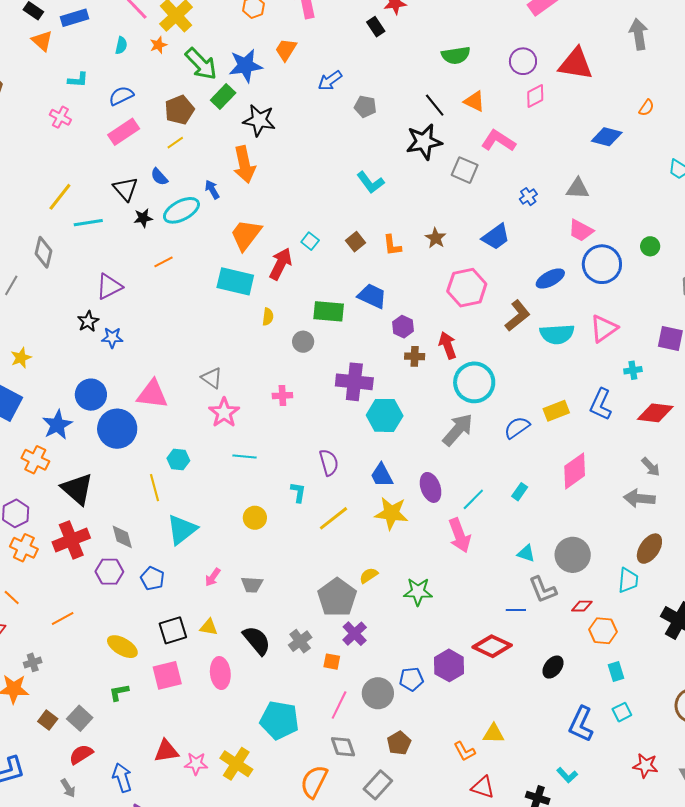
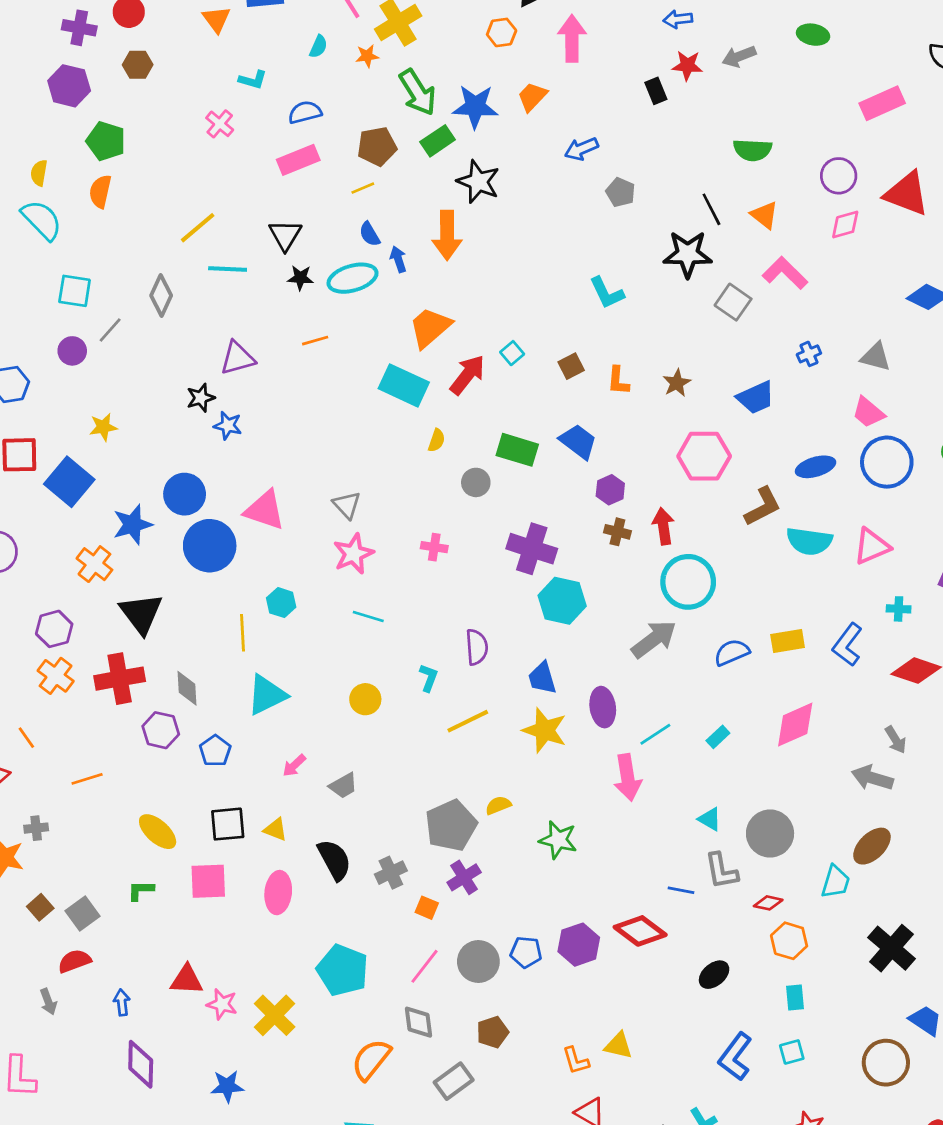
blue semicircle: (159, 177) -> (370, 234), moved
gray trapezoid: (252, 585) -> (343, 786), turned -45
blue arrow: (122, 778) -> (122, 1002), size x0.7

